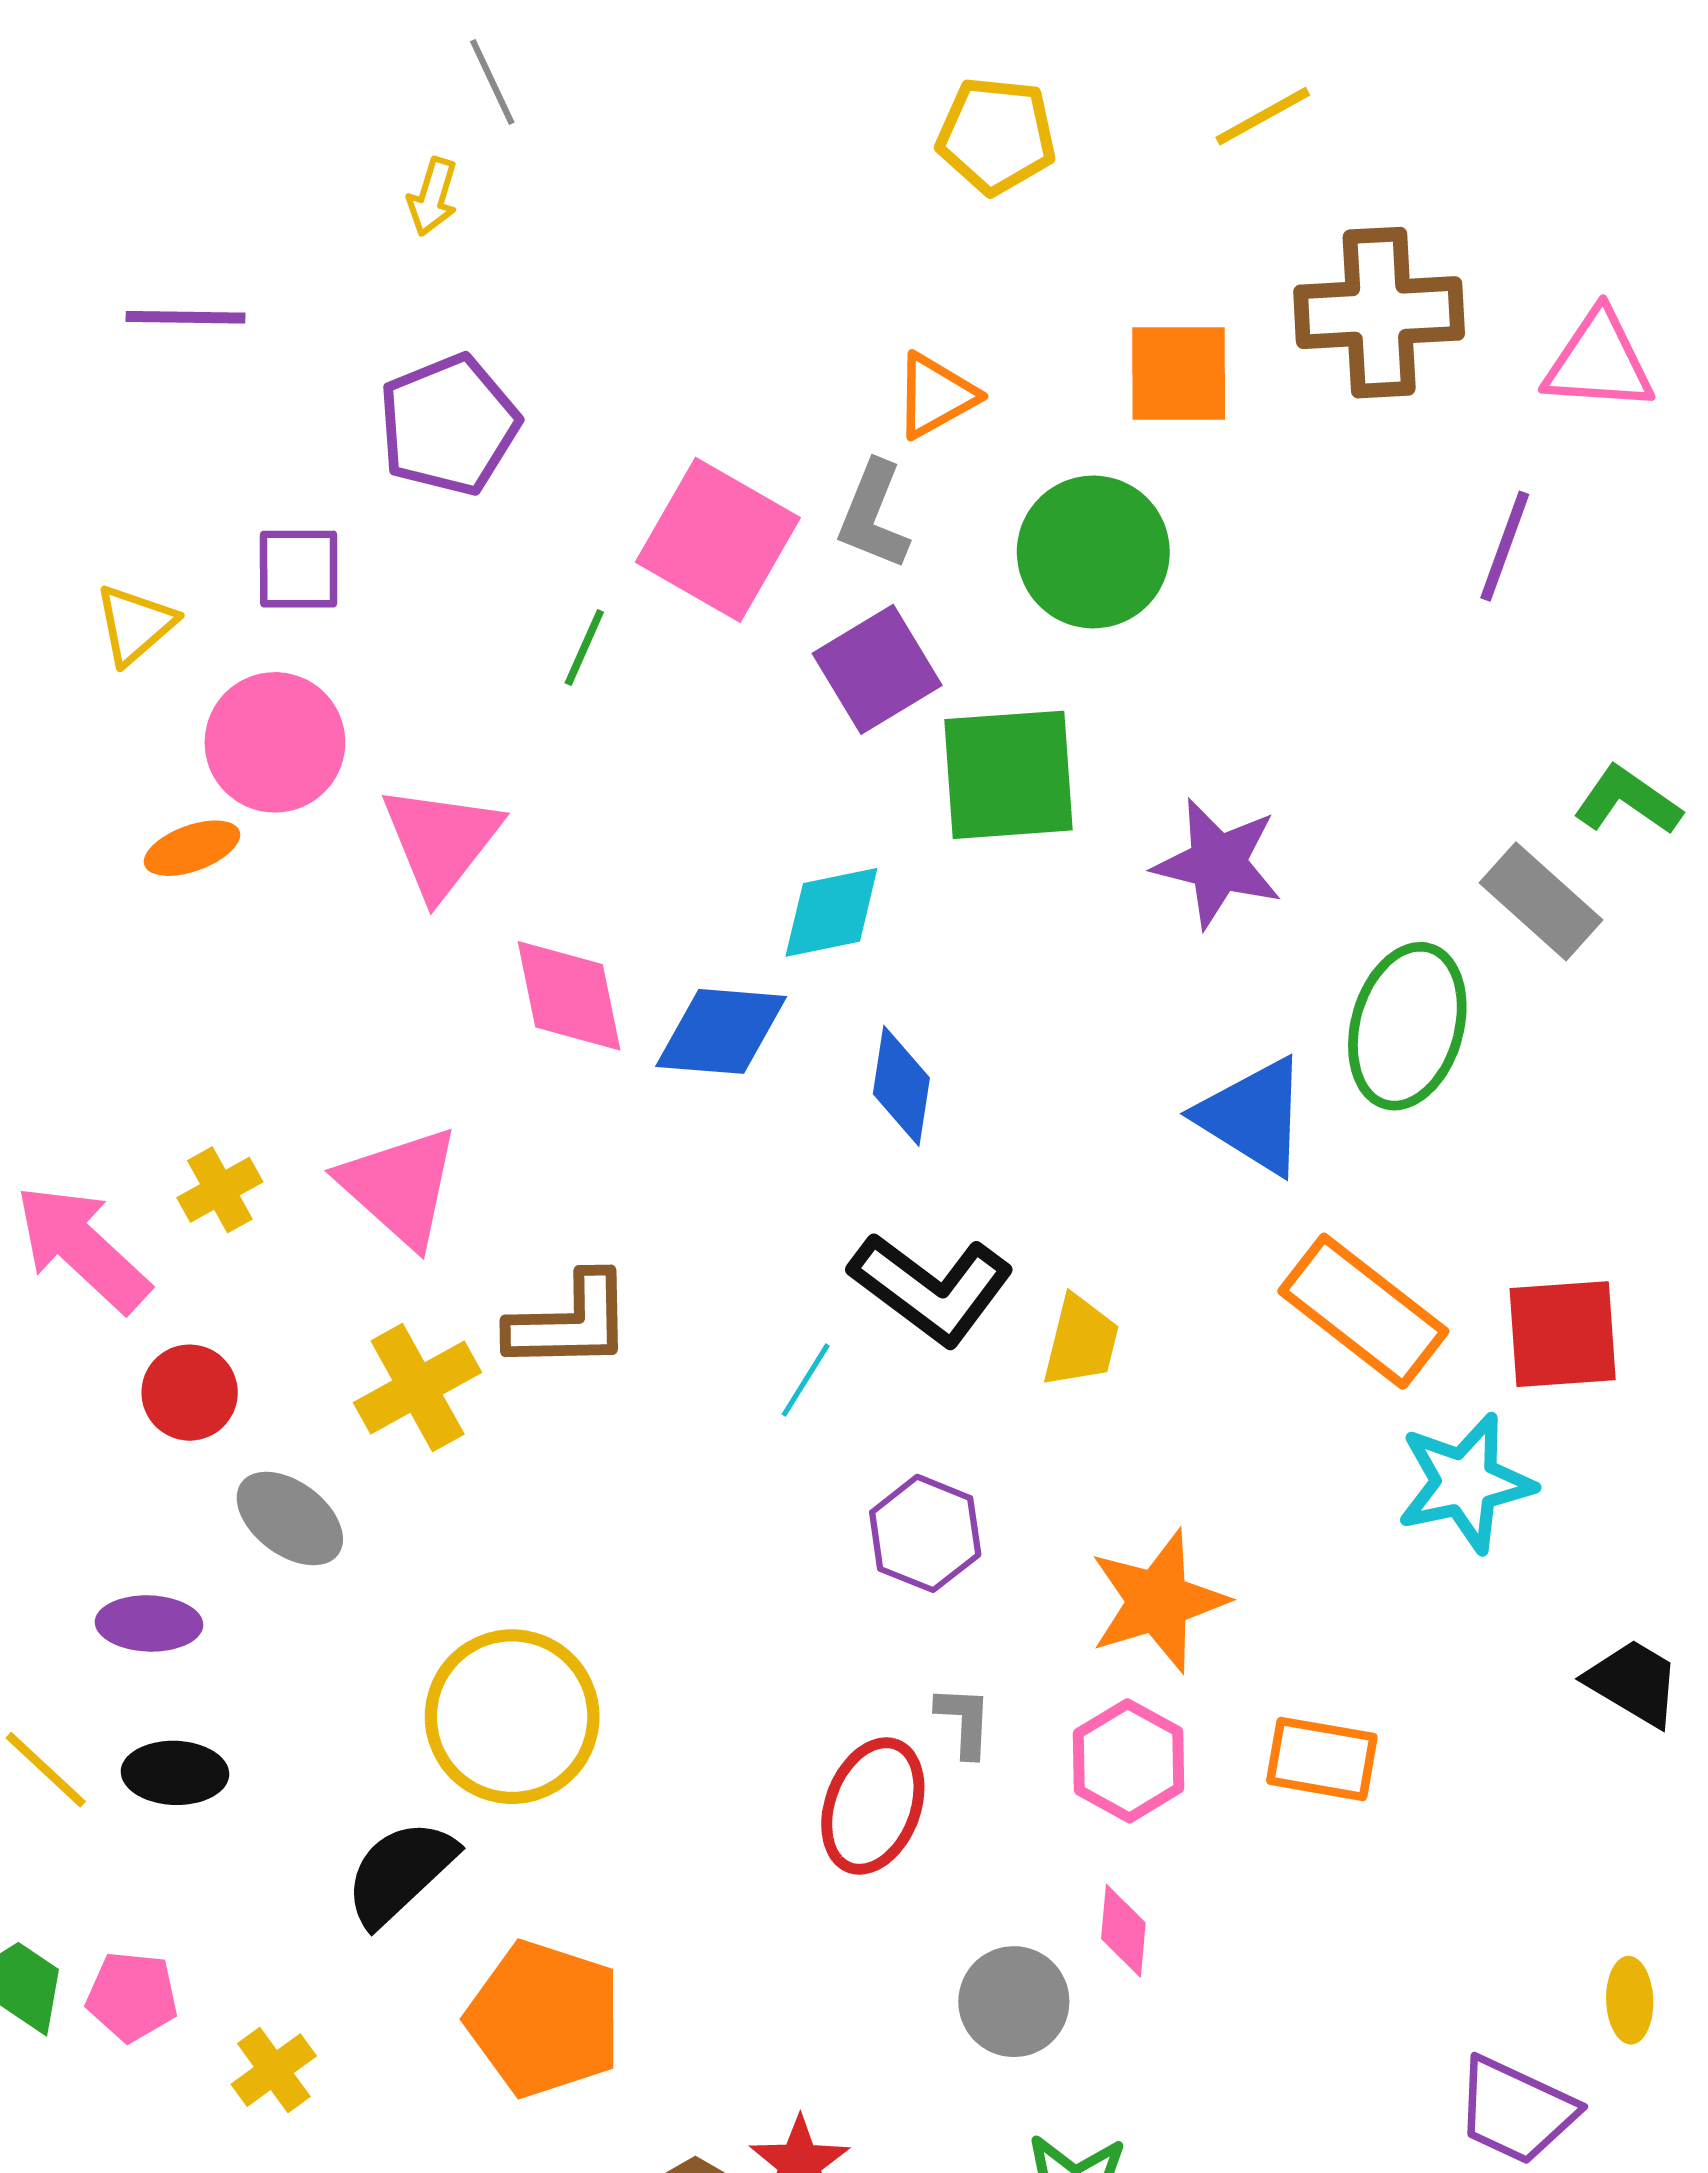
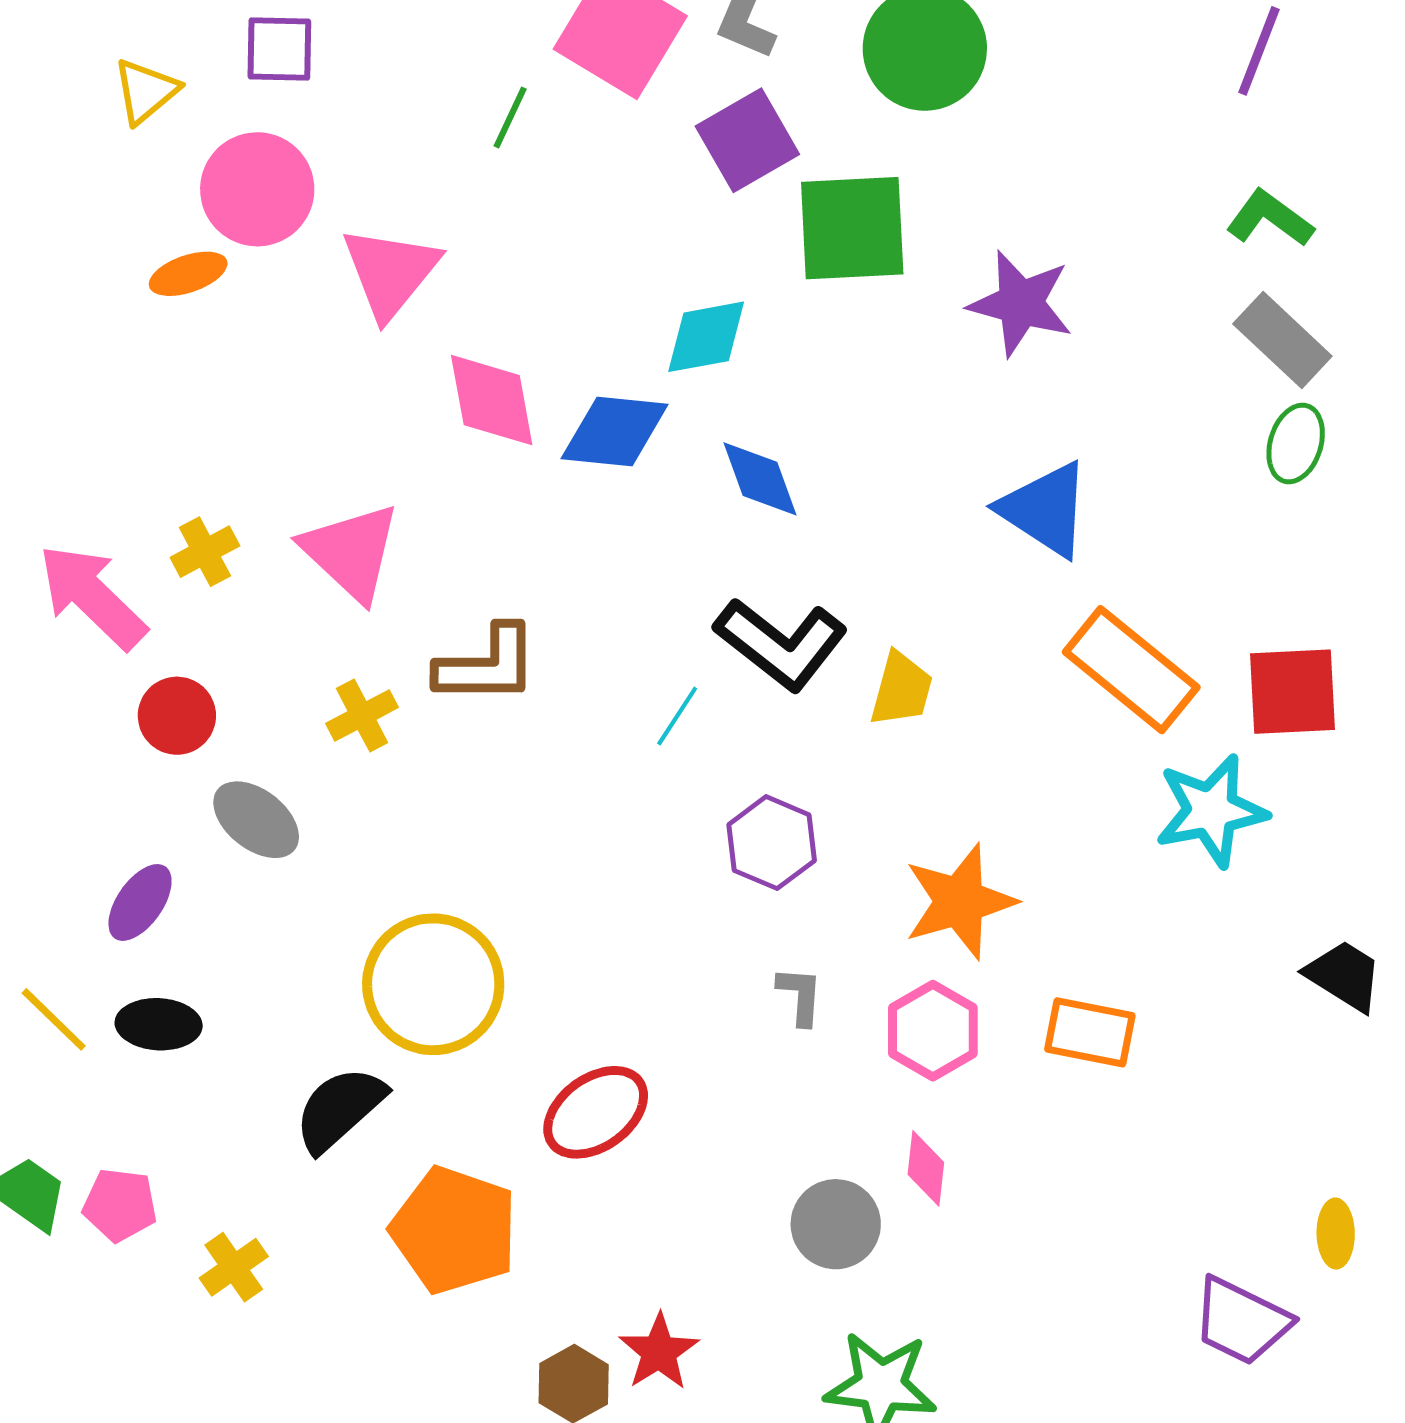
green L-shape: (1628, 801) -> (1270, 218), moved
green ellipse: (1407, 1026) -> (1296, 444), moved, size x0.6
blue diamond: (901, 1086) -> (760, 479), turned -30
yellow cross: (418, 1388) -> (362, 715), size x0.7
purple ellipse: (149, 1623) -> (140, 902), turned -58
red ellipse: (873, 1806) -> (596, 1112), moved, turned 32

